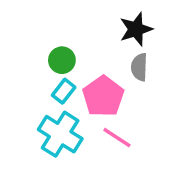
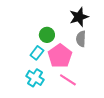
green circle: (62, 60) -> (47, 35), moved
cyan cross: (60, 134) -> (35, 78), size x0.7

